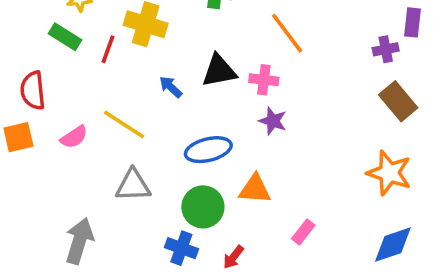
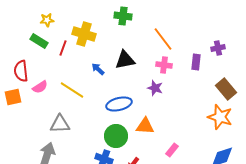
purple rectangle: (413, 22) -> (196, 62), moved
pink cross: (264, 80) -> (164, 65), moved
brown rectangle: (398, 101) -> (226, 89), moved
pink semicircle: (74, 137) -> (40, 87), moved
gray triangle: (133, 185) -> (60, 124), moved

